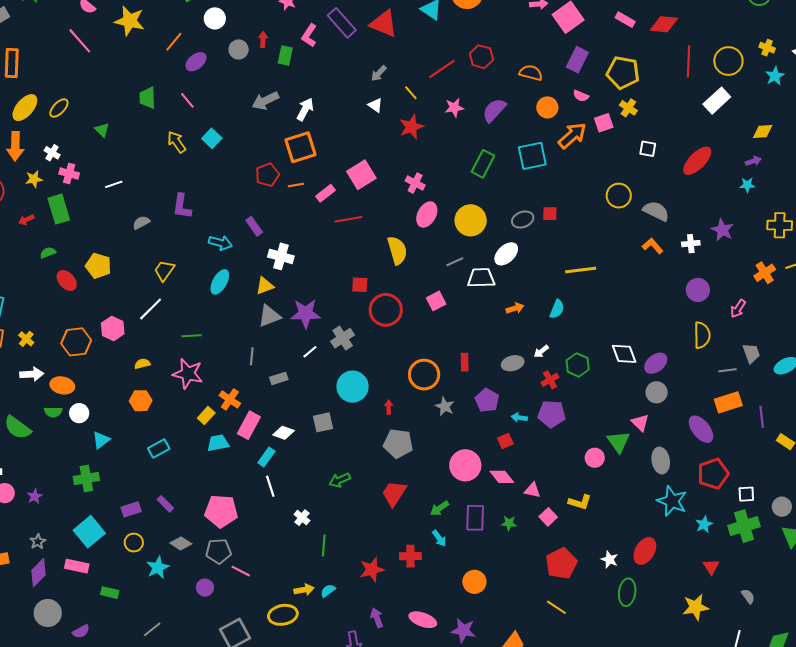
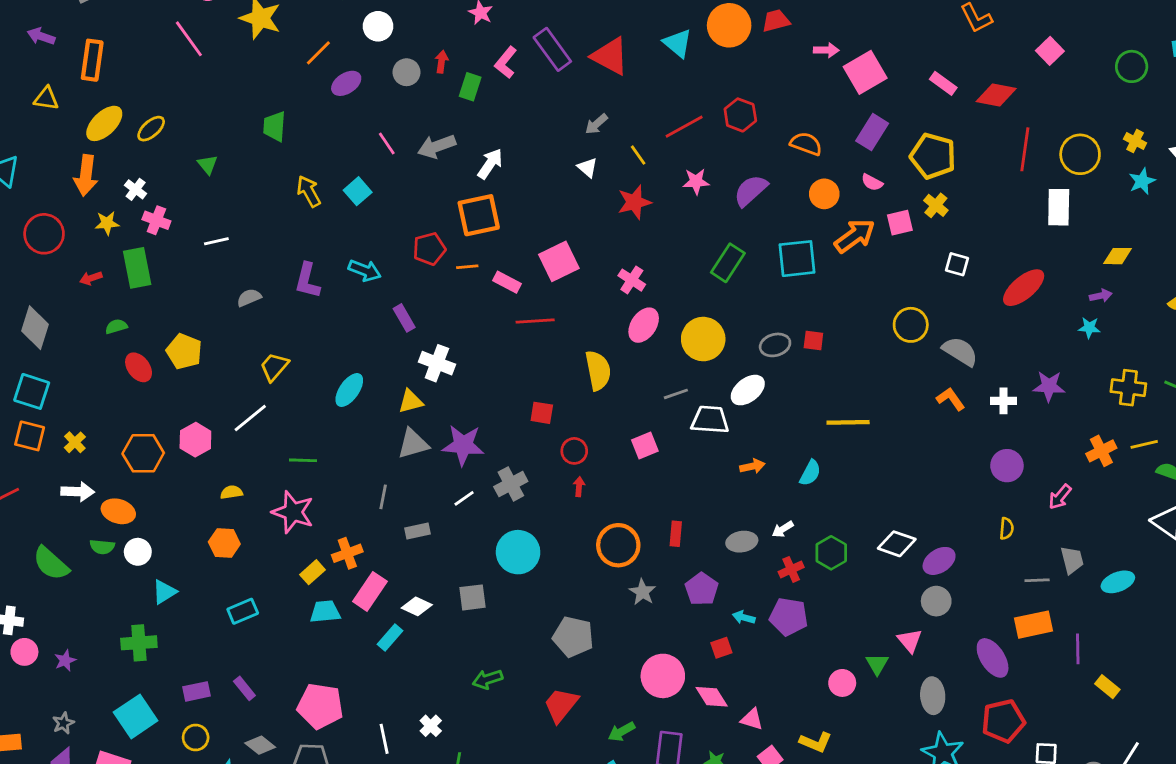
pink line: (187, 100) -> (387, 144), moved
white rectangle: (717, 101) -> (1059, 207), turned -52
pink rectangle: (326, 193) -> (507, 282), turned 60
purple star: (722, 230) -> (1049, 386), turned -30
cyan arrow: (220, 243) -> (365, 270), moved
red circle: (386, 310) -> (574, 451), size x0.6
yellow semicircle: (702, 335) -> (1007, 528), size x0.6
white diamond: (624, 354) -> (897, 544), turned -56
orange cross: (230, 399) -> (347, 553), turned 30
red arrow: (389, 407) -> (579, 487), moved
green triangle: (618, 442) -> (877, 664), size x0.7
white line: (270, 486) -> (384, 739), moved

